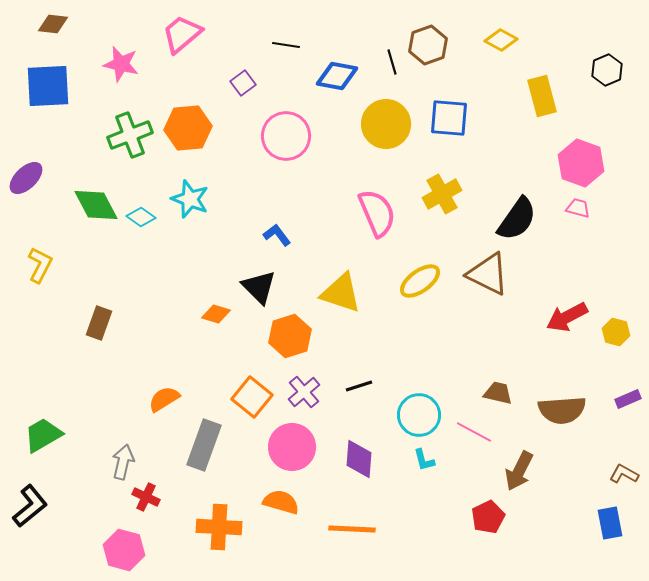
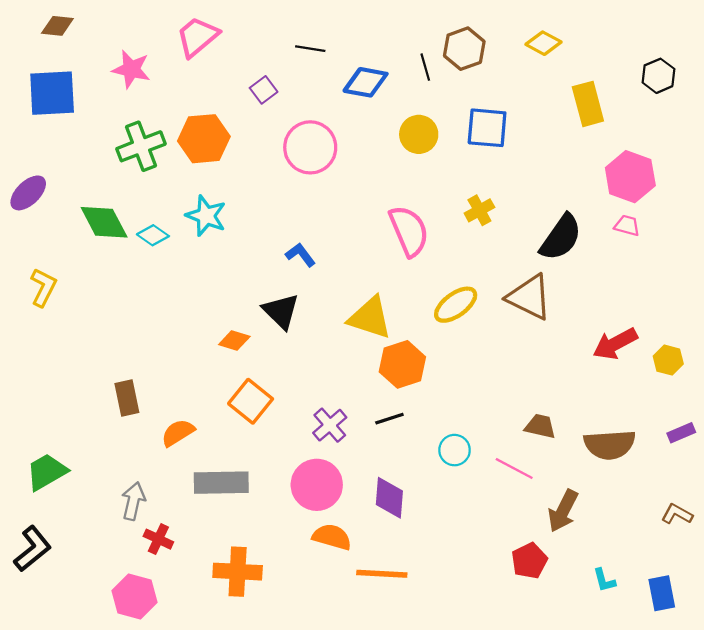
yellow circle: (386, 124) -> (419, 134), size x0.7
yellow cross: (442, 194) -> (479, 210), size x0.7
brown rectangle: (99, 323) -> (127, 398), moved, turned -32
orange hexagon: (290, 336) -> (402, 364), moved
orange square: (252, 397) -> (251, 401), moved
cyan circle: (419, 415) -> (455, 450), size x0.7
gray rectangle: (204, 445) -> (221, 483), turned 69
cyan L-shape: (424, 460) -> (604, 580), moved
orange semicircle: (281, 502) -> (332, 537), moved
blue rectangle: (610, 523) -> (662, 593), moved

